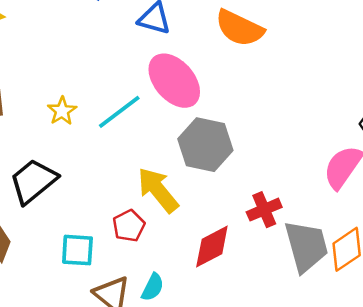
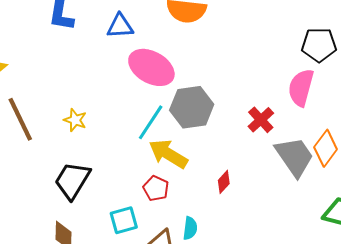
cyan line: (119, 112) -> (151, 122), moved
red cross: (264, 210) -> (261, 120), moved
red diamond: (212, 246) -> (224, 182), size x0.6

